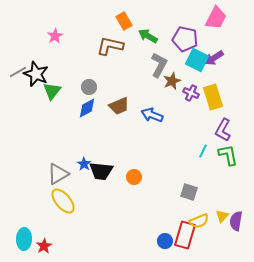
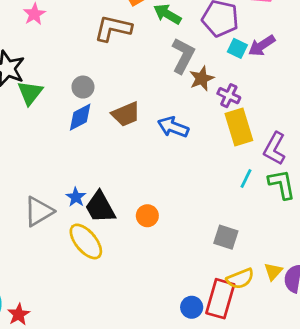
cyan square: (197, 60) -> (237, 48), size x0.6
yellow rectangle: (213, 97) -> (239, 127), moved
black trapezoid: (101, 171) -> (100, 207), turned 55
yellow ellipse: (63, 201) -> (86, 241), moved

